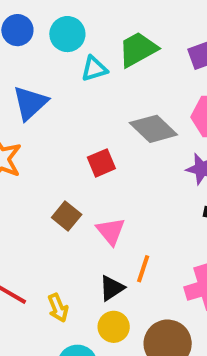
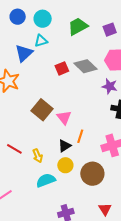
cyan triangle: (94, 69) -> (41, 41), moved
red square: (101, 163) -> (62, 68), moved
brown square: (67, 216) -> (42, 110), size x1.5

